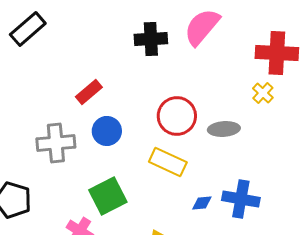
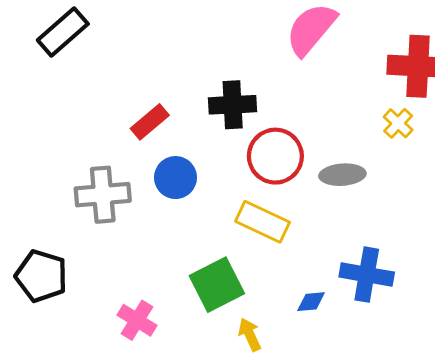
black cross: (151, 39) -> (233, 105), moved
green square: (108, 196) -> (217, 285), moved
blue diamond: (202, 203) -> (311, 302), moved

